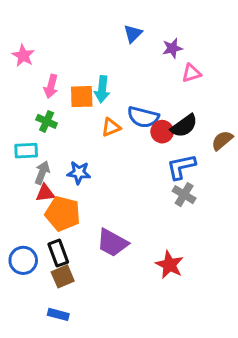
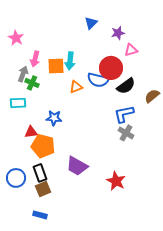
red circle: (162, 132) -> (111, 68), moved, size x1.5
gray arrow: (42, 173) -> (23, 74), moved

